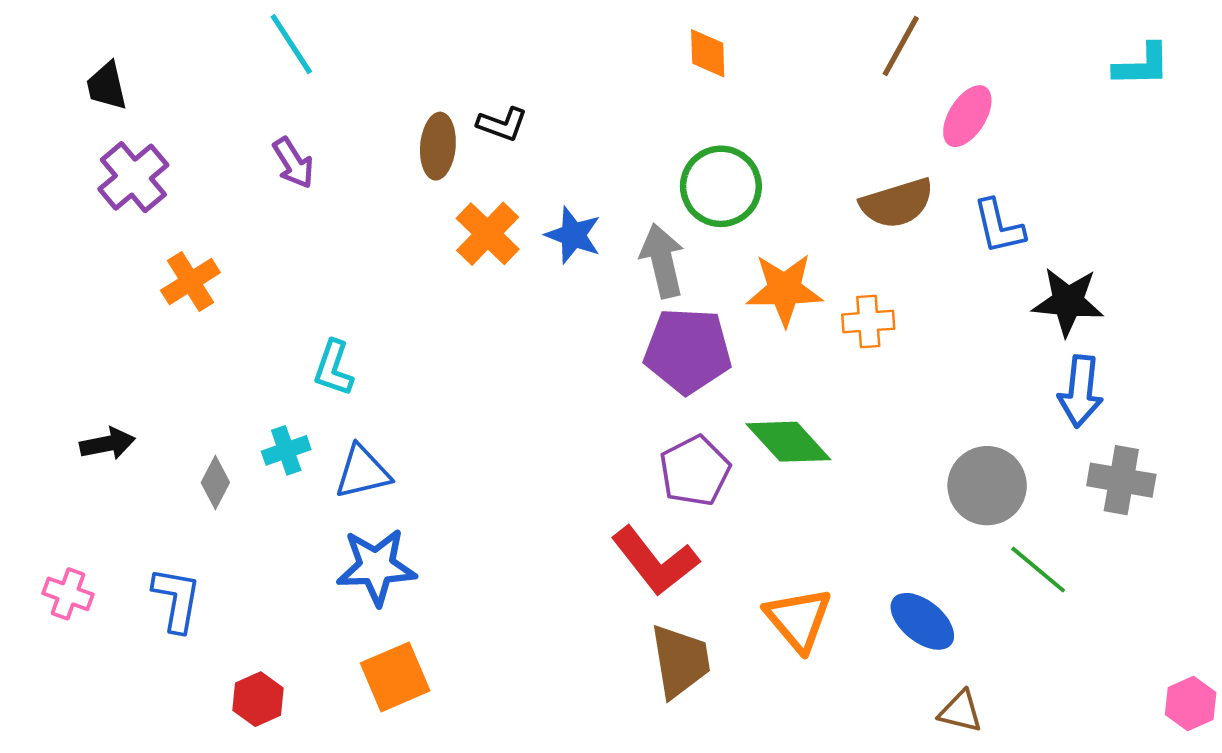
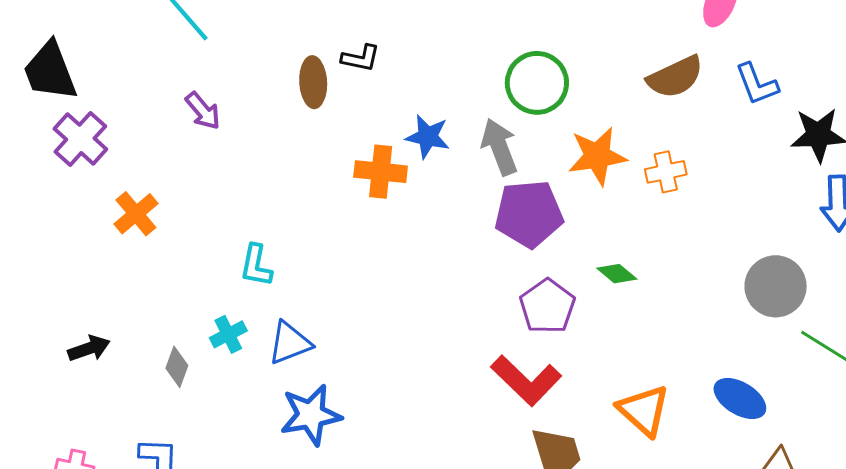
black trapezoid: (107, 86) -> (50, 71), size x1.6
orange cross: (488, 234) -> (381, 172), moved, turned -30
green diamond: (788, 442) -> (617, 274), size x0.6

